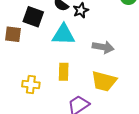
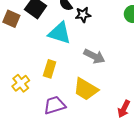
yellow cross: (31, 85) -> (21, 83), moved, turned 30

